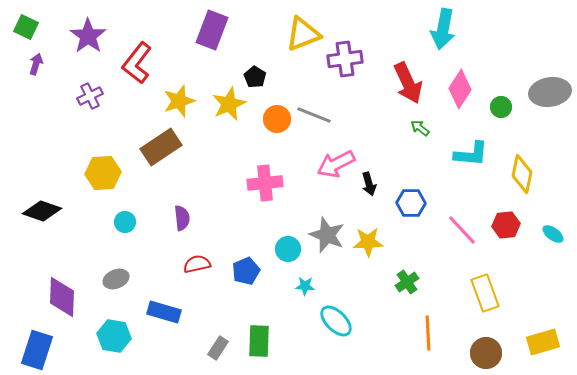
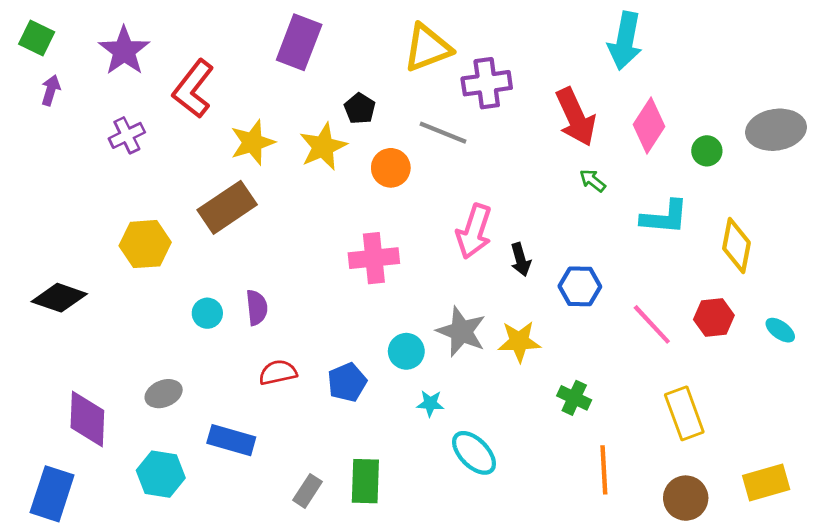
gray line: (314, 115) -> (443, 133), moved
pink arrow: (336, 164) -> (474, 231), turned -45
cyan circle: (125, 222) -> (207, 313), moved
green cross: (407, 282) -> (574, 398), turned -30

